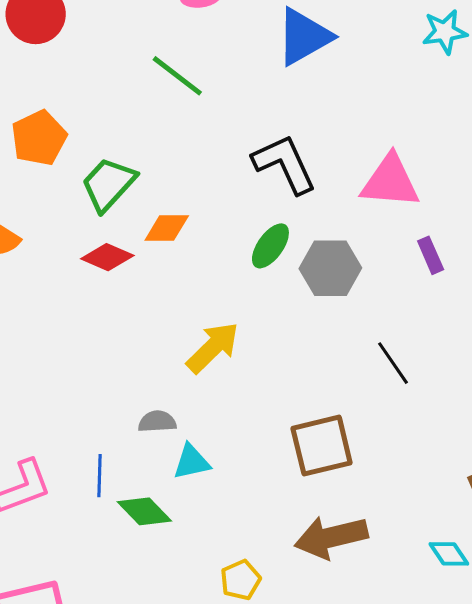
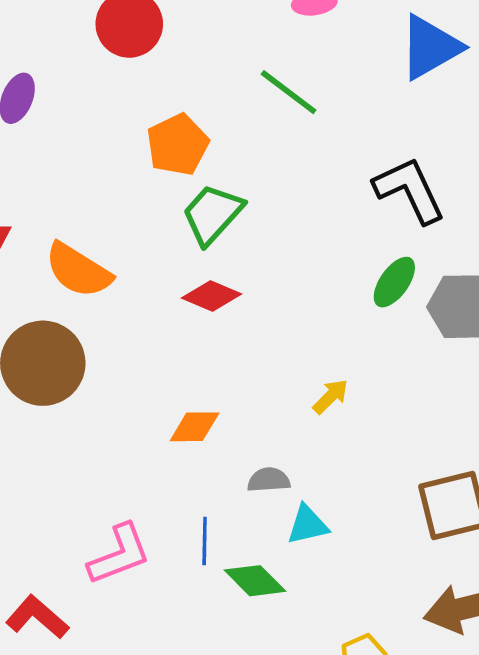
orange pentagon: (39, 138) -> (178, 145), moved
orange diamond: (167, 228) -> (195, 427), moved
yellow arrow: (213, 348) -> (331, 396), size x0.6

